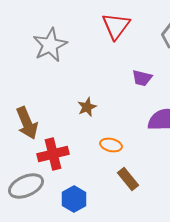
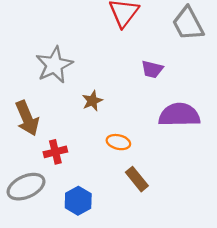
gray star: (50, 45) -> (54, 65), moved
red cross: (53, 154) -> (55, 152), size x0.7

